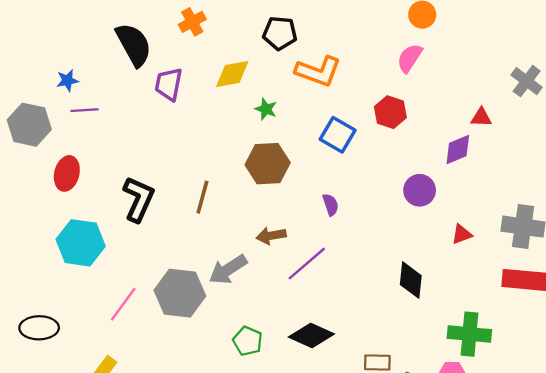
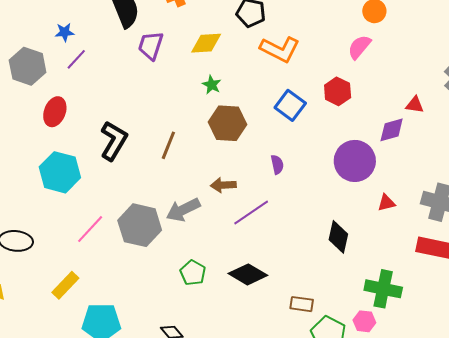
green star: (266, 109) -> (212, 85), moved
purple line: (85, 110) -> (76, 59), turned -50
purple circle: (420, 190) -> (355, 161), size x1.5

